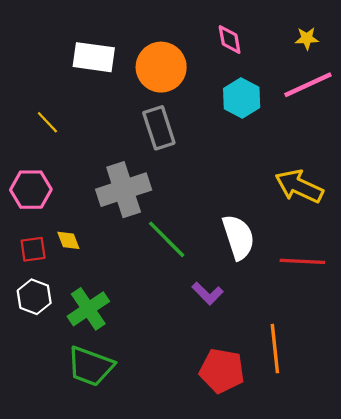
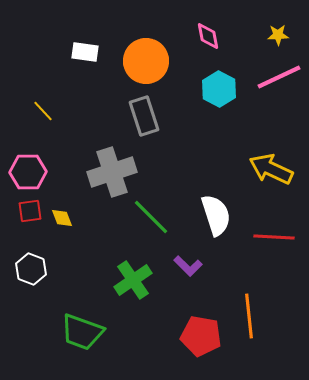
white rectangle: (94, 57) -> (85, 52), size x0.7
red square: (33, 249) -> (30, 211), moved
green cross: (88, 309) -> (133, 280), moved

